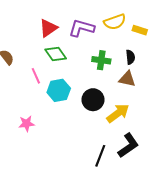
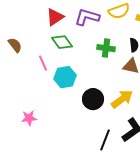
black circle: (93, 100) -> (93, 99), moved
pink star: (27, 124) -> (29, 118), moved

